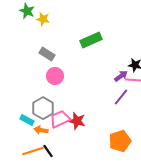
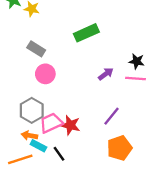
purple arrow: (121, 76) -> (106, 74), moved
purple line: (121, 97) -> (111, 116), moved
cyan rectangle: (27, 120) -> (38, 146), moved
black line: (48, 151) -> (59, 154), moved

